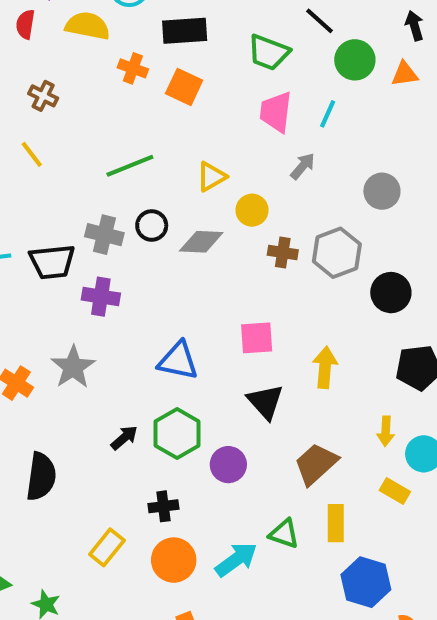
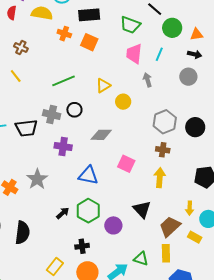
black arrow: (414, 26) -> (195, 54), moved, turned 120
gray arrow: (303, 166) -> (148, 80), turned -56
gray circle: (382, 191) -> (188, 77), moved
gray diamond: (201, 242) -> (101, 135), moved
brown cross: (283, 252) -> (163, 150), moved
black circle: (391, 293) -> (195, 127), moved
purple cross: (101, 297) -> (63, 147), moved
pink square: (257, 338) -> (126, 164), turned 30
black triangle: (265, 402) -> (142, 209), moved
brown trapezoid: (316, 464) -> (170, 227), moved

